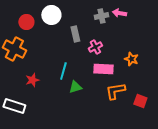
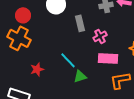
red circle: (26, 22) -> (23, 15), moved
cyan line: (63, 71) -> (68, 60), turned -60

